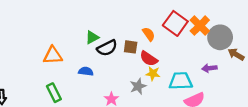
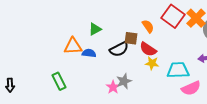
black semicircle: (107, 48) -> (119, 49), moved
orange triangle: (53, 55) -> (73, 46), moved
blue semicircle: (86, 71) -> (89, 53), moved
gray star: (138, 86) -> (124, 81), moved

